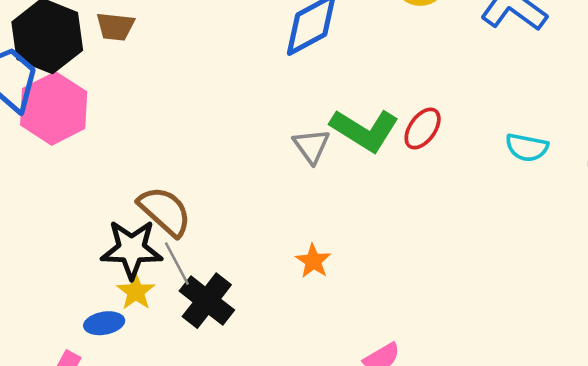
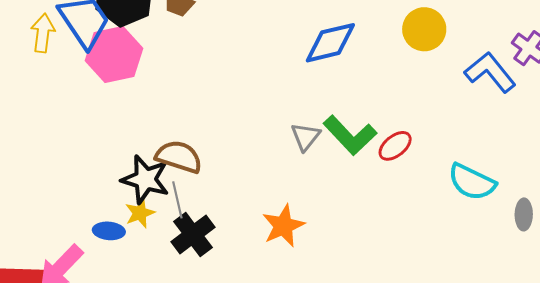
cyan semicircle: (527, 147) -> (472, 182), size x1.4
brown semicircle: (165, 211) -> (179, 157), turned -39
orange star: (313, 261) -> (283, 226), size x1.5

